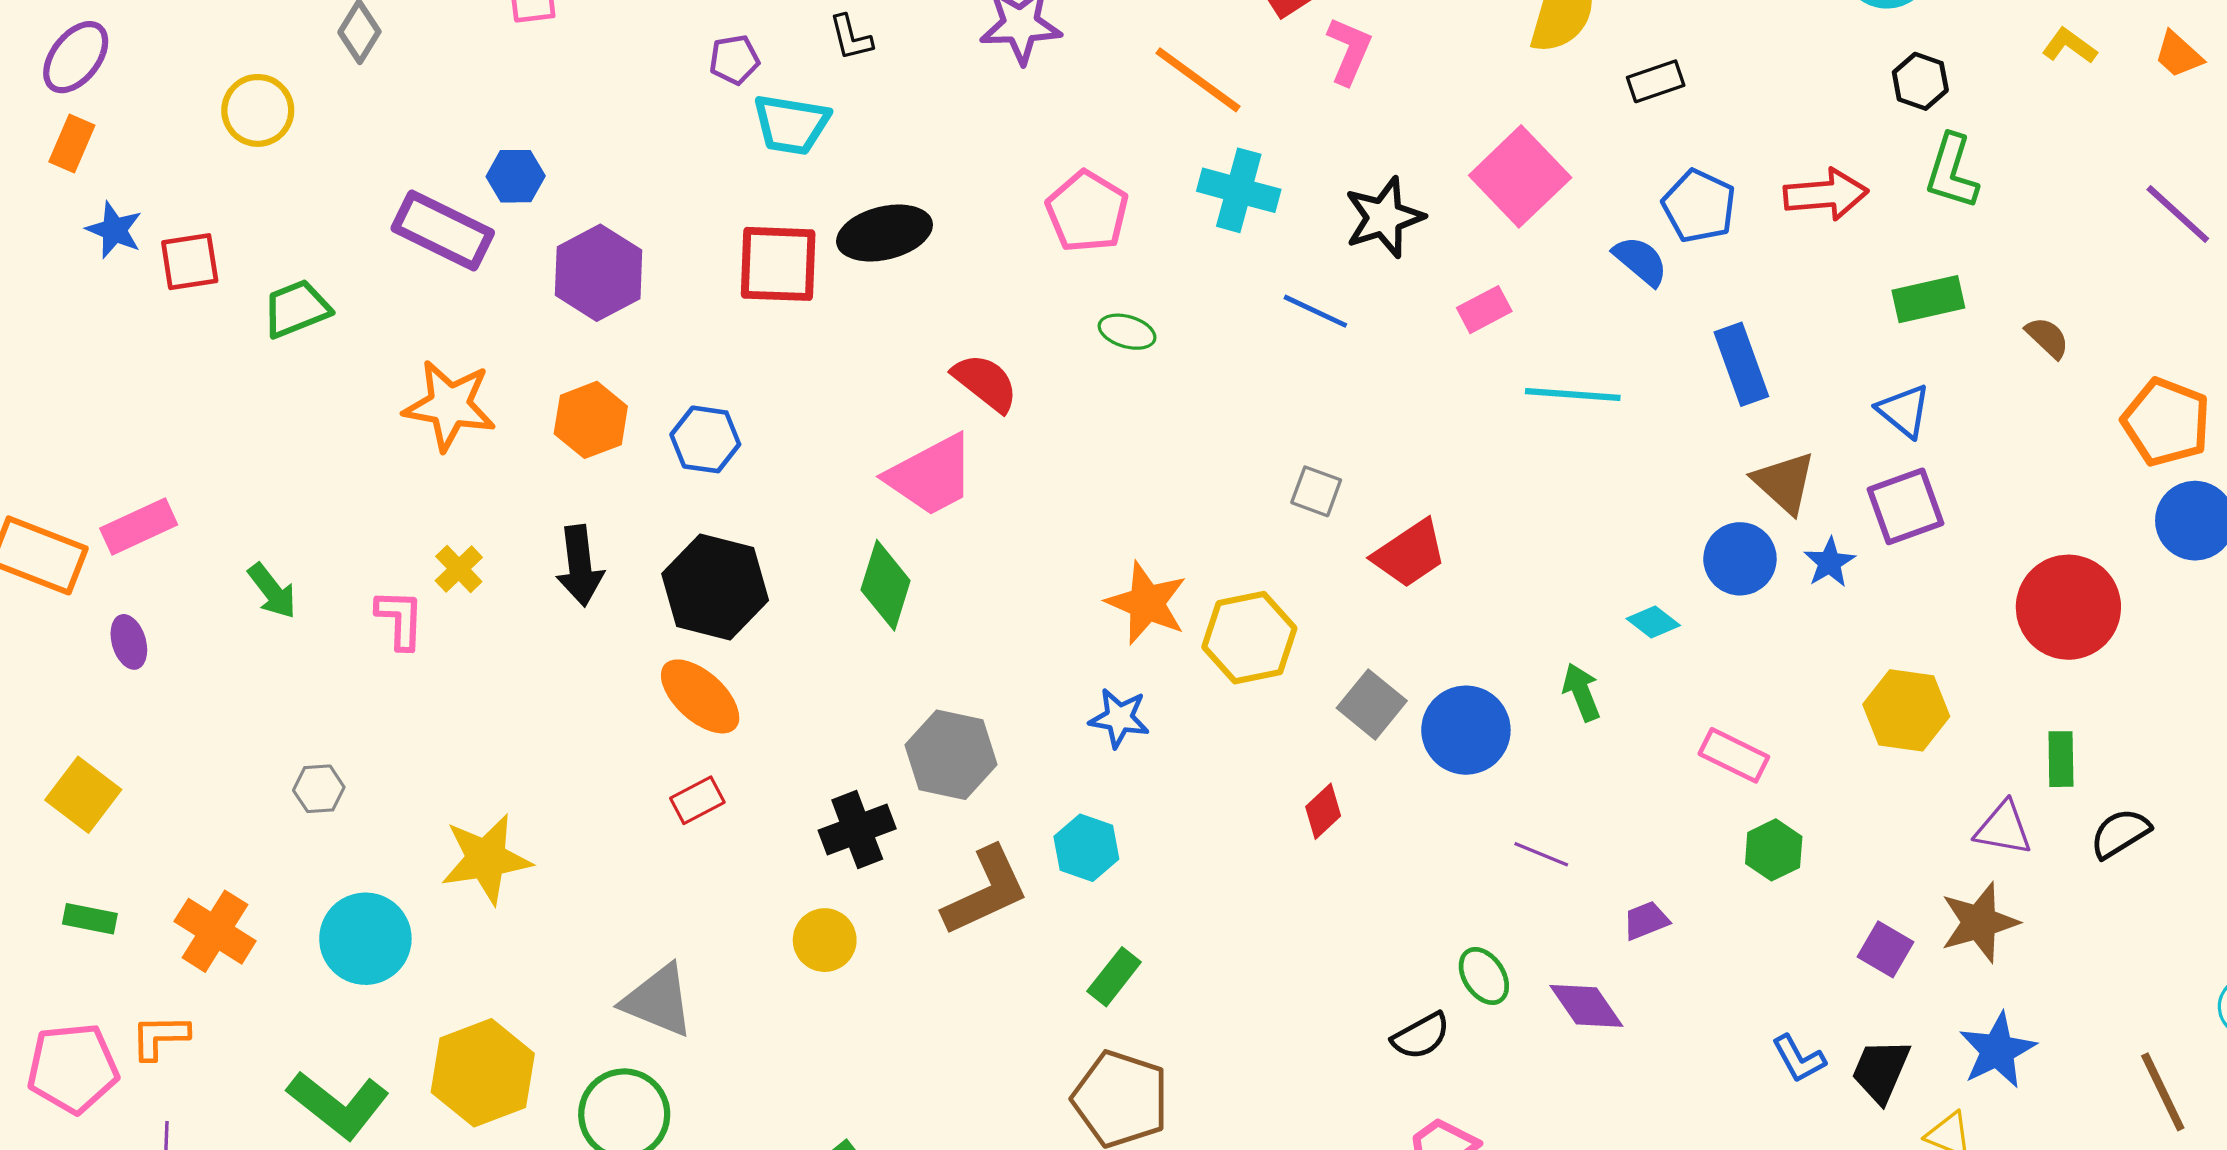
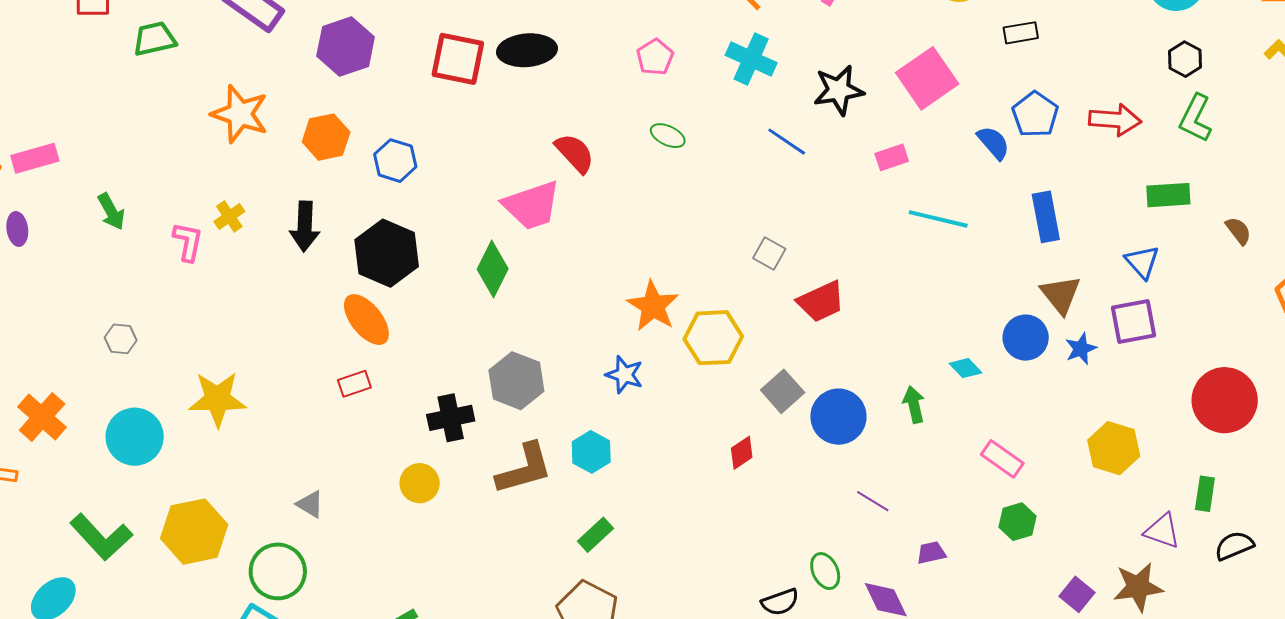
pink pentagon: (1087, 212) -> (655, 57), size x0.7
gray triangle: (658, 1001) -> (310, 504), size x0.6

